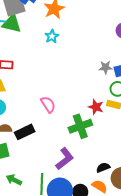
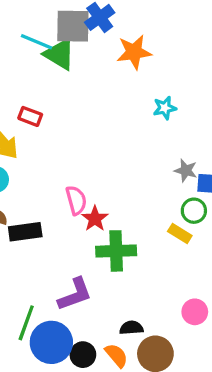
cyan star: (52, 36) -> (165, 108), moved
red star: (96, 107) -> (95, 219), moved

